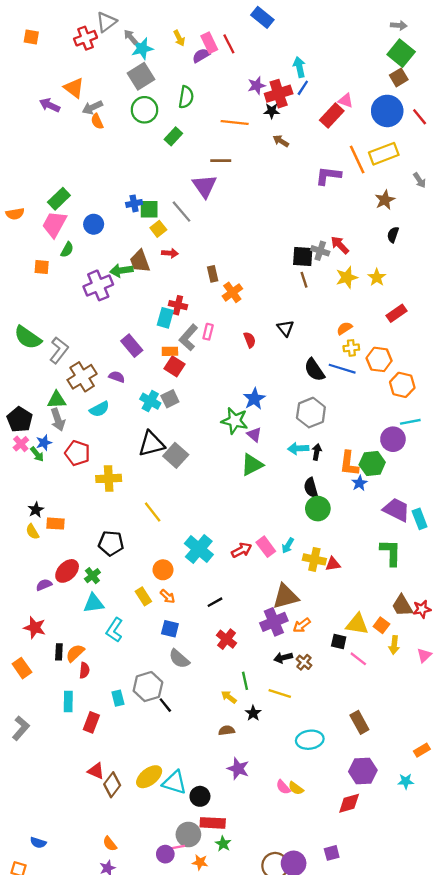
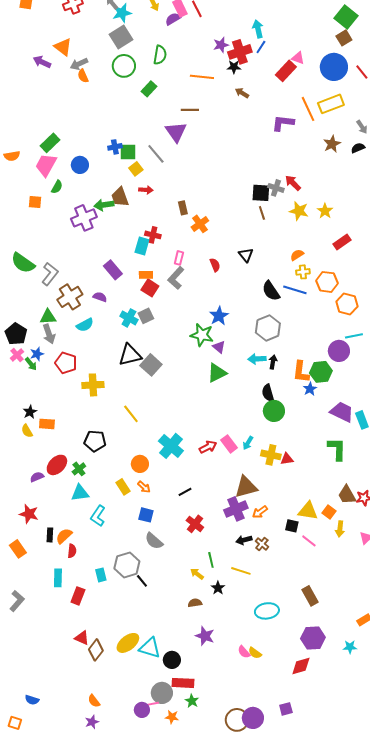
black semicircle: (393, 235) -> (358, 148), moved, turned 48
yellow star: (347, 277) -> (299, 211), turned 30
gray L-shape: (188, 337) -> (176, 278), moved

